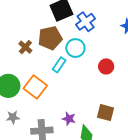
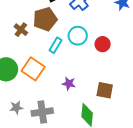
cyan circle: (75, 48) -> (78, 36), moved
gray star: (13, 117) -> (16, 108), moved
purple star: (69, 119) -> (69, 84), moved

